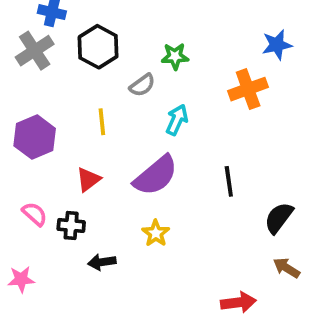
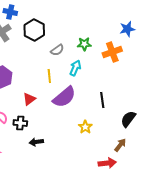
green star: (175, 56) -> (84, 44), moved
yellow line: (102, 122) -> (49, 76), moved
yellow star: (156, 233) -> (85, 127), moved
brown arrow: (286, 268) -> (120, 145), moved, turned 96

